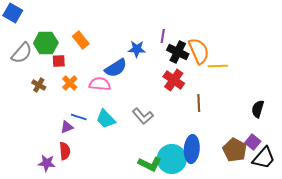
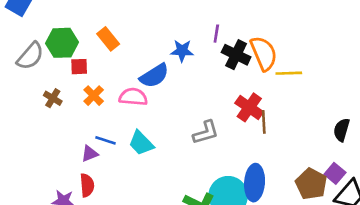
red cross: (174, 80) -> (249, 107), moved
gray L-shape: (143, 116) -> (206, 132), moved, turned -65

